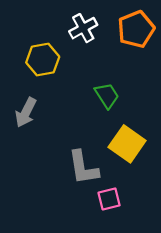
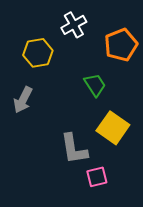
orange pentagon: (136, 29) -> (121, 45), moved

